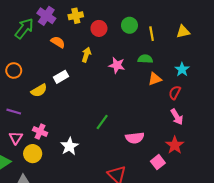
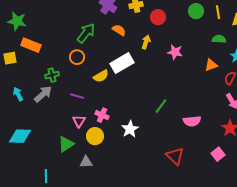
green circle: (129, 25) -> (196, 11), moved
green arrow: (24, 28) -> (86, 33), moved
yellow line: (152, 34) -> (218, 12), moved
green semicircle: (145, 59) -> (219, 39), moved
white rectangle: (61, 77) -> (122, 63), size x1.6
pink square: (158, 162) -> (218, 154), moved

